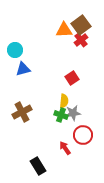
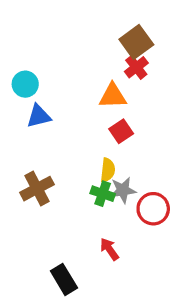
orange triangle: (64, 30) -> (113, 96), moved
red circle: (83, 135) -> (153, 209), moved

